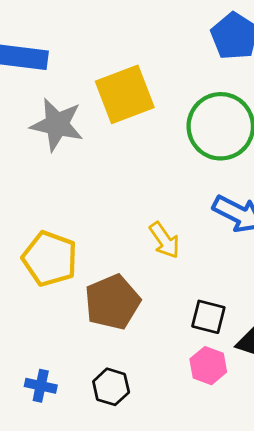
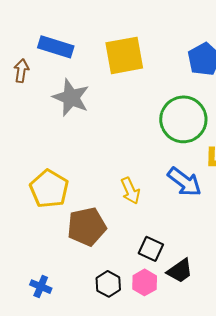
yellow square: (125, 94) -> (124, 55), moved
blue cross: (41, 386) -> (41, 287), moved
black hexagon: (111, 387) -> (108, 284), moved

